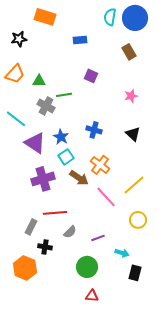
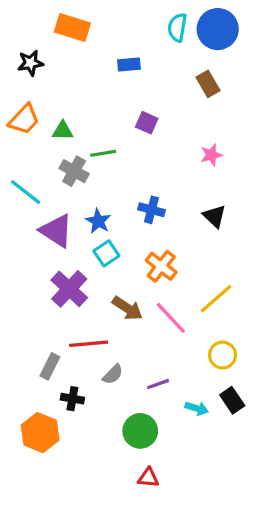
brown arrow: (79, 178) -> (127, 308), moved
purple cross: (43, 179) -> (69, 289), turned -30
black rectangle: (135, 273) -> (232, 400), moved, turned -49

